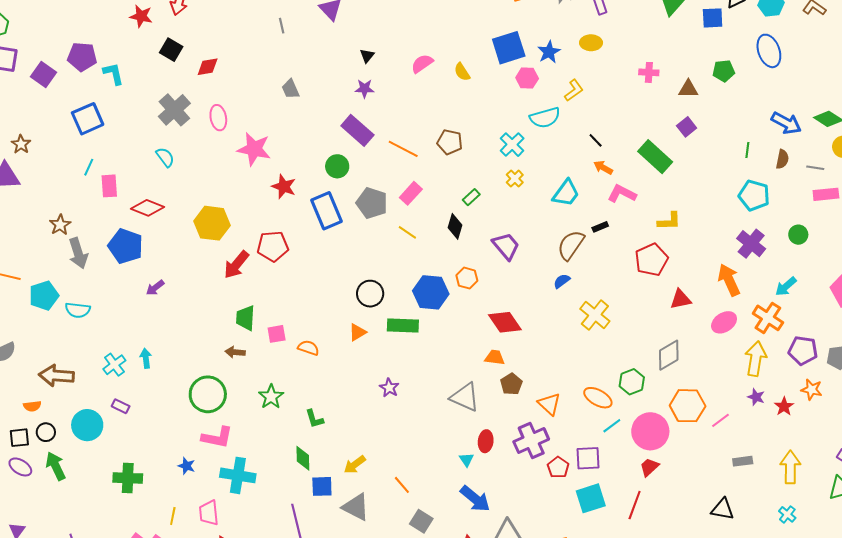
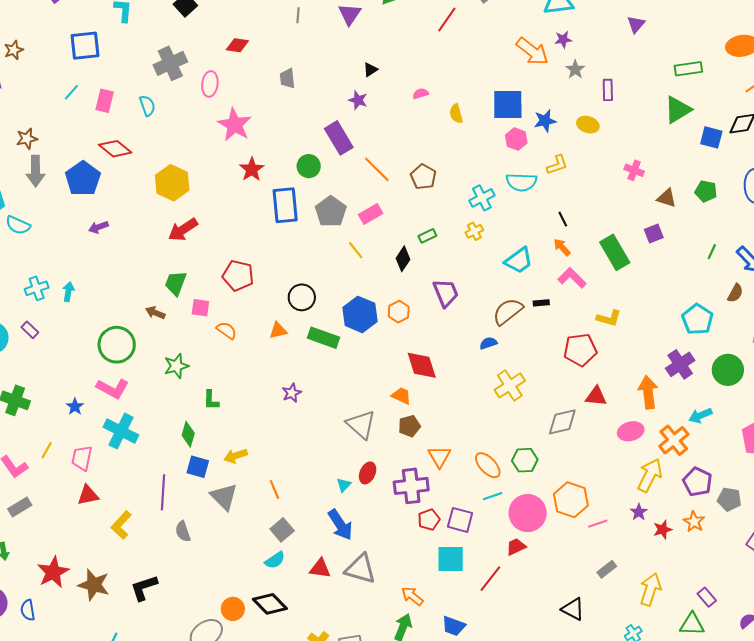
pink semicircle: (422, 64) -> (421, 94), size x0.7
red diamond: (208, 67) -> (237, 45), moved
green line: (747, 150) -> (712, 252), moved
pink rectangle: (109, 186) -> (105, 101), moved
green circle: (798, 235) -> (728, 370), size x1.6
red pentagon: (273, 246) -> (238, 276), moved
gray diamond: (669, 355) -> (562, 422), moved
gray rectangle: (743, 461) -> (607, 569), turned -48

